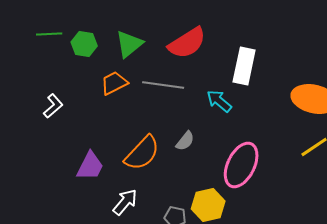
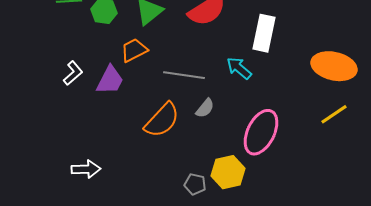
gray line: (163, 85) -> (184, 75), moved
purple trapezoid: (90, 166) -> (110, 80), moved
white arrow: (125, 202) -> (86, 169), moved, turned 48

